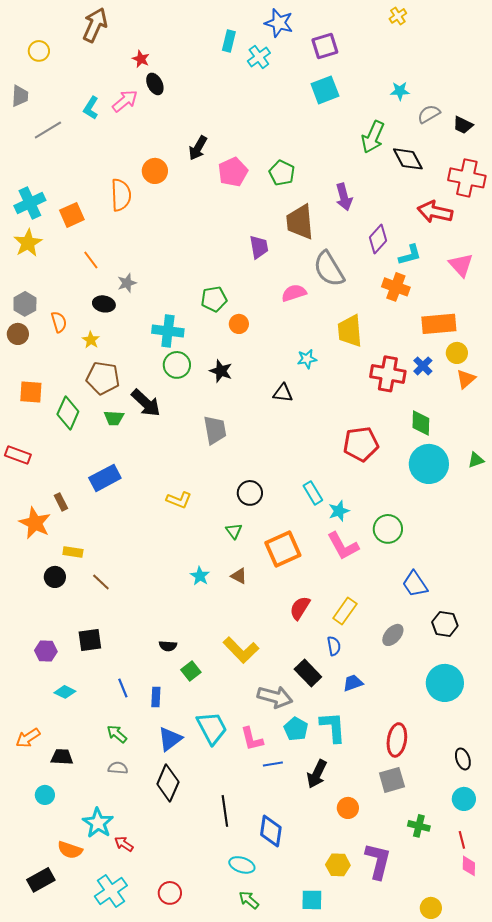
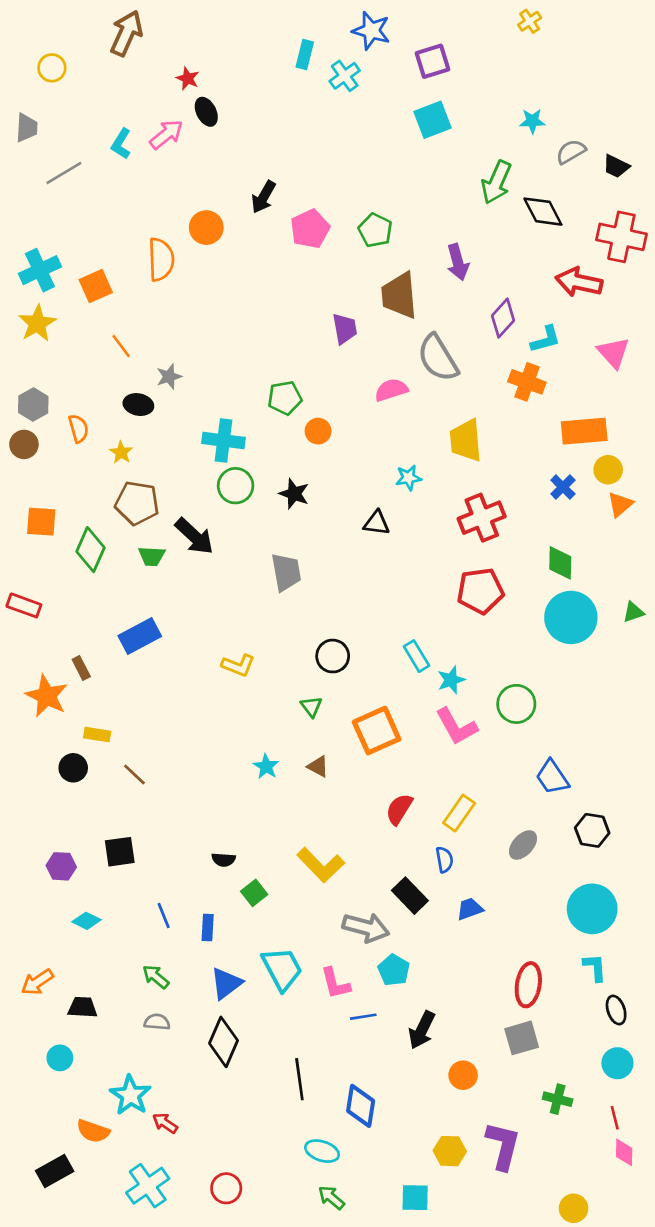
red cross: (388, 374) -> (482, 518), moved, turned -32
cyan L-shape: (333, 727) -> (595, 967), moved, size x0.7

